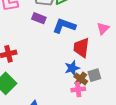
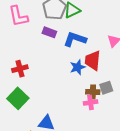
blue star: (72, 68) -> (78, 67), moved
brown cross: (81, 79) -> (93, 92), turned -32

